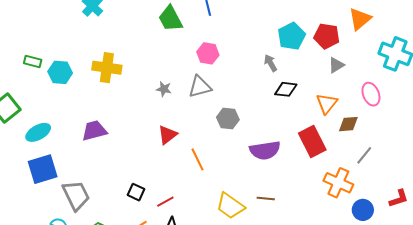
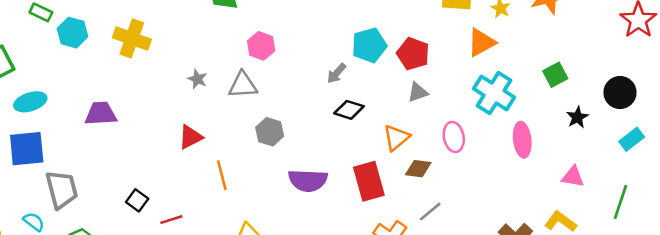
orange triangle: (360, 19) -> (481, 42), moved
gray arrow: (270, 63) -> (337, 73), turned -120

